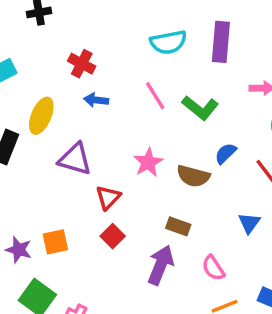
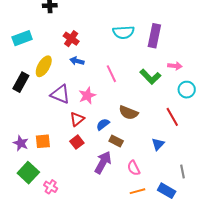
pink line: (155, 96) -> (111, 74), moved
green L-shape: (200, 108) -> (150, 77), moved
blue semicircle: (226, 153) -> (103, 124), moved
pink star: (148, 162) -> (87, 96), moved

